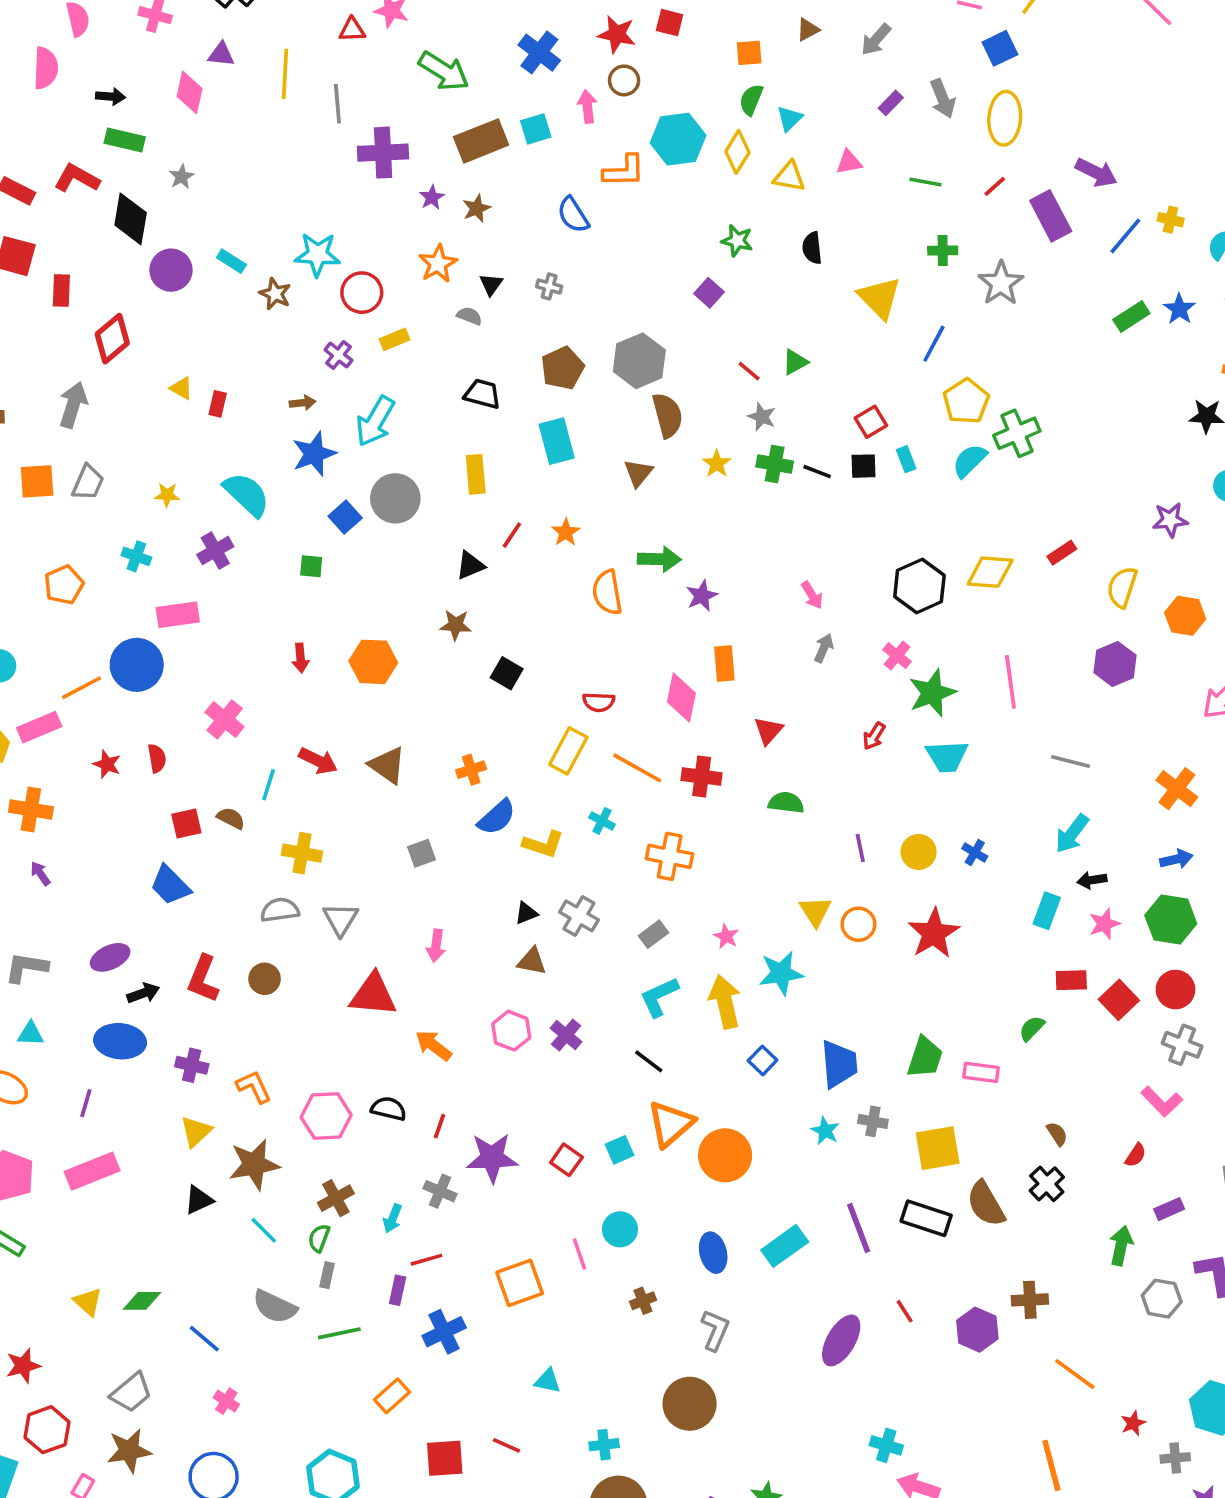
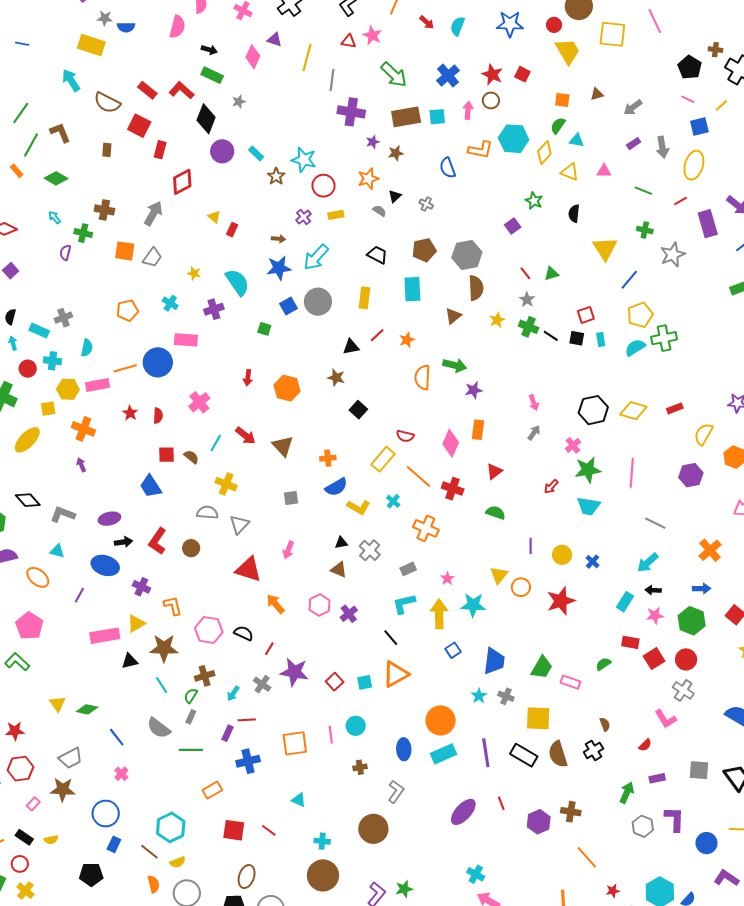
cyan triangle: (790, 119) -> (577, 140), turned 42
orange circle: (725, 1155) -> (441, 720), moved
pink rectangle: (92, 1171) -> (105, 636), moved

